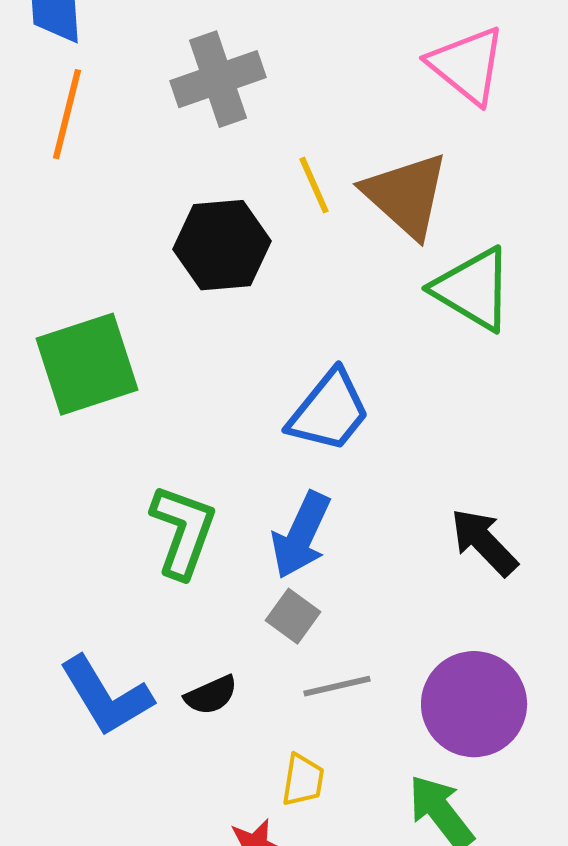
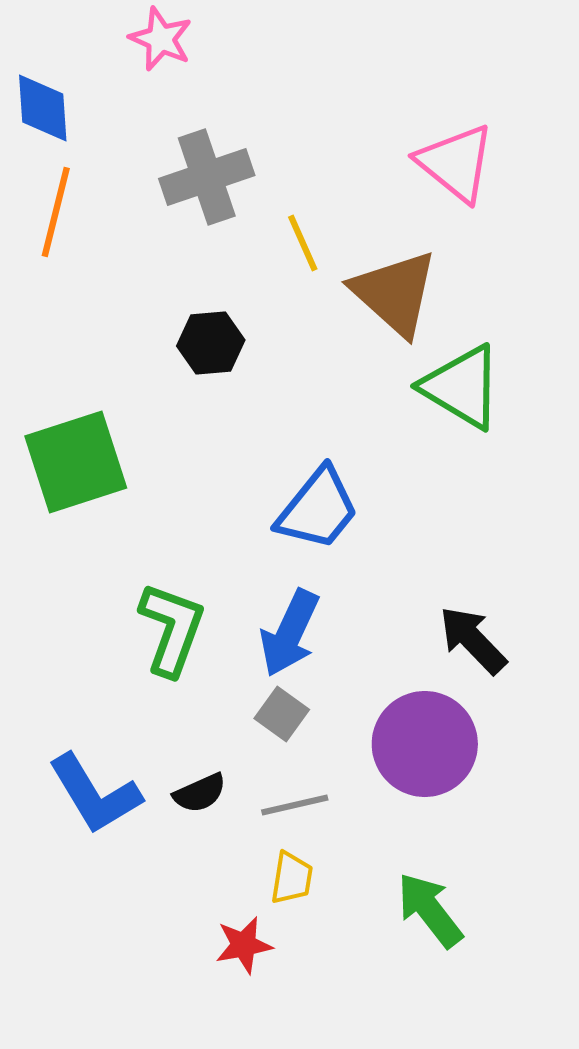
yellow line: (314, 185) -> (303, 243), moved
black hexagon: (222, 245) -> (211, 343), size x0.7
gray line: (337, 686) -> (295, 805), moved
purple circle: (474, 704) -> (425, 744), moved

